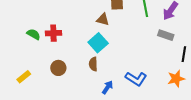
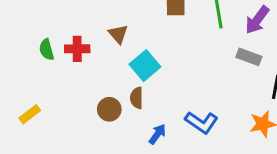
brown triangle: (103, 19) -> (118, 34), moved, turned 32
green semicircle: (33, 34) -> (47, 50), turned -136
brown circle: (58, 68) -> (109, 109), moved

